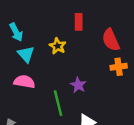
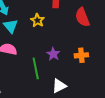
orange cross: (119, 67) -> (81, 55), moved

